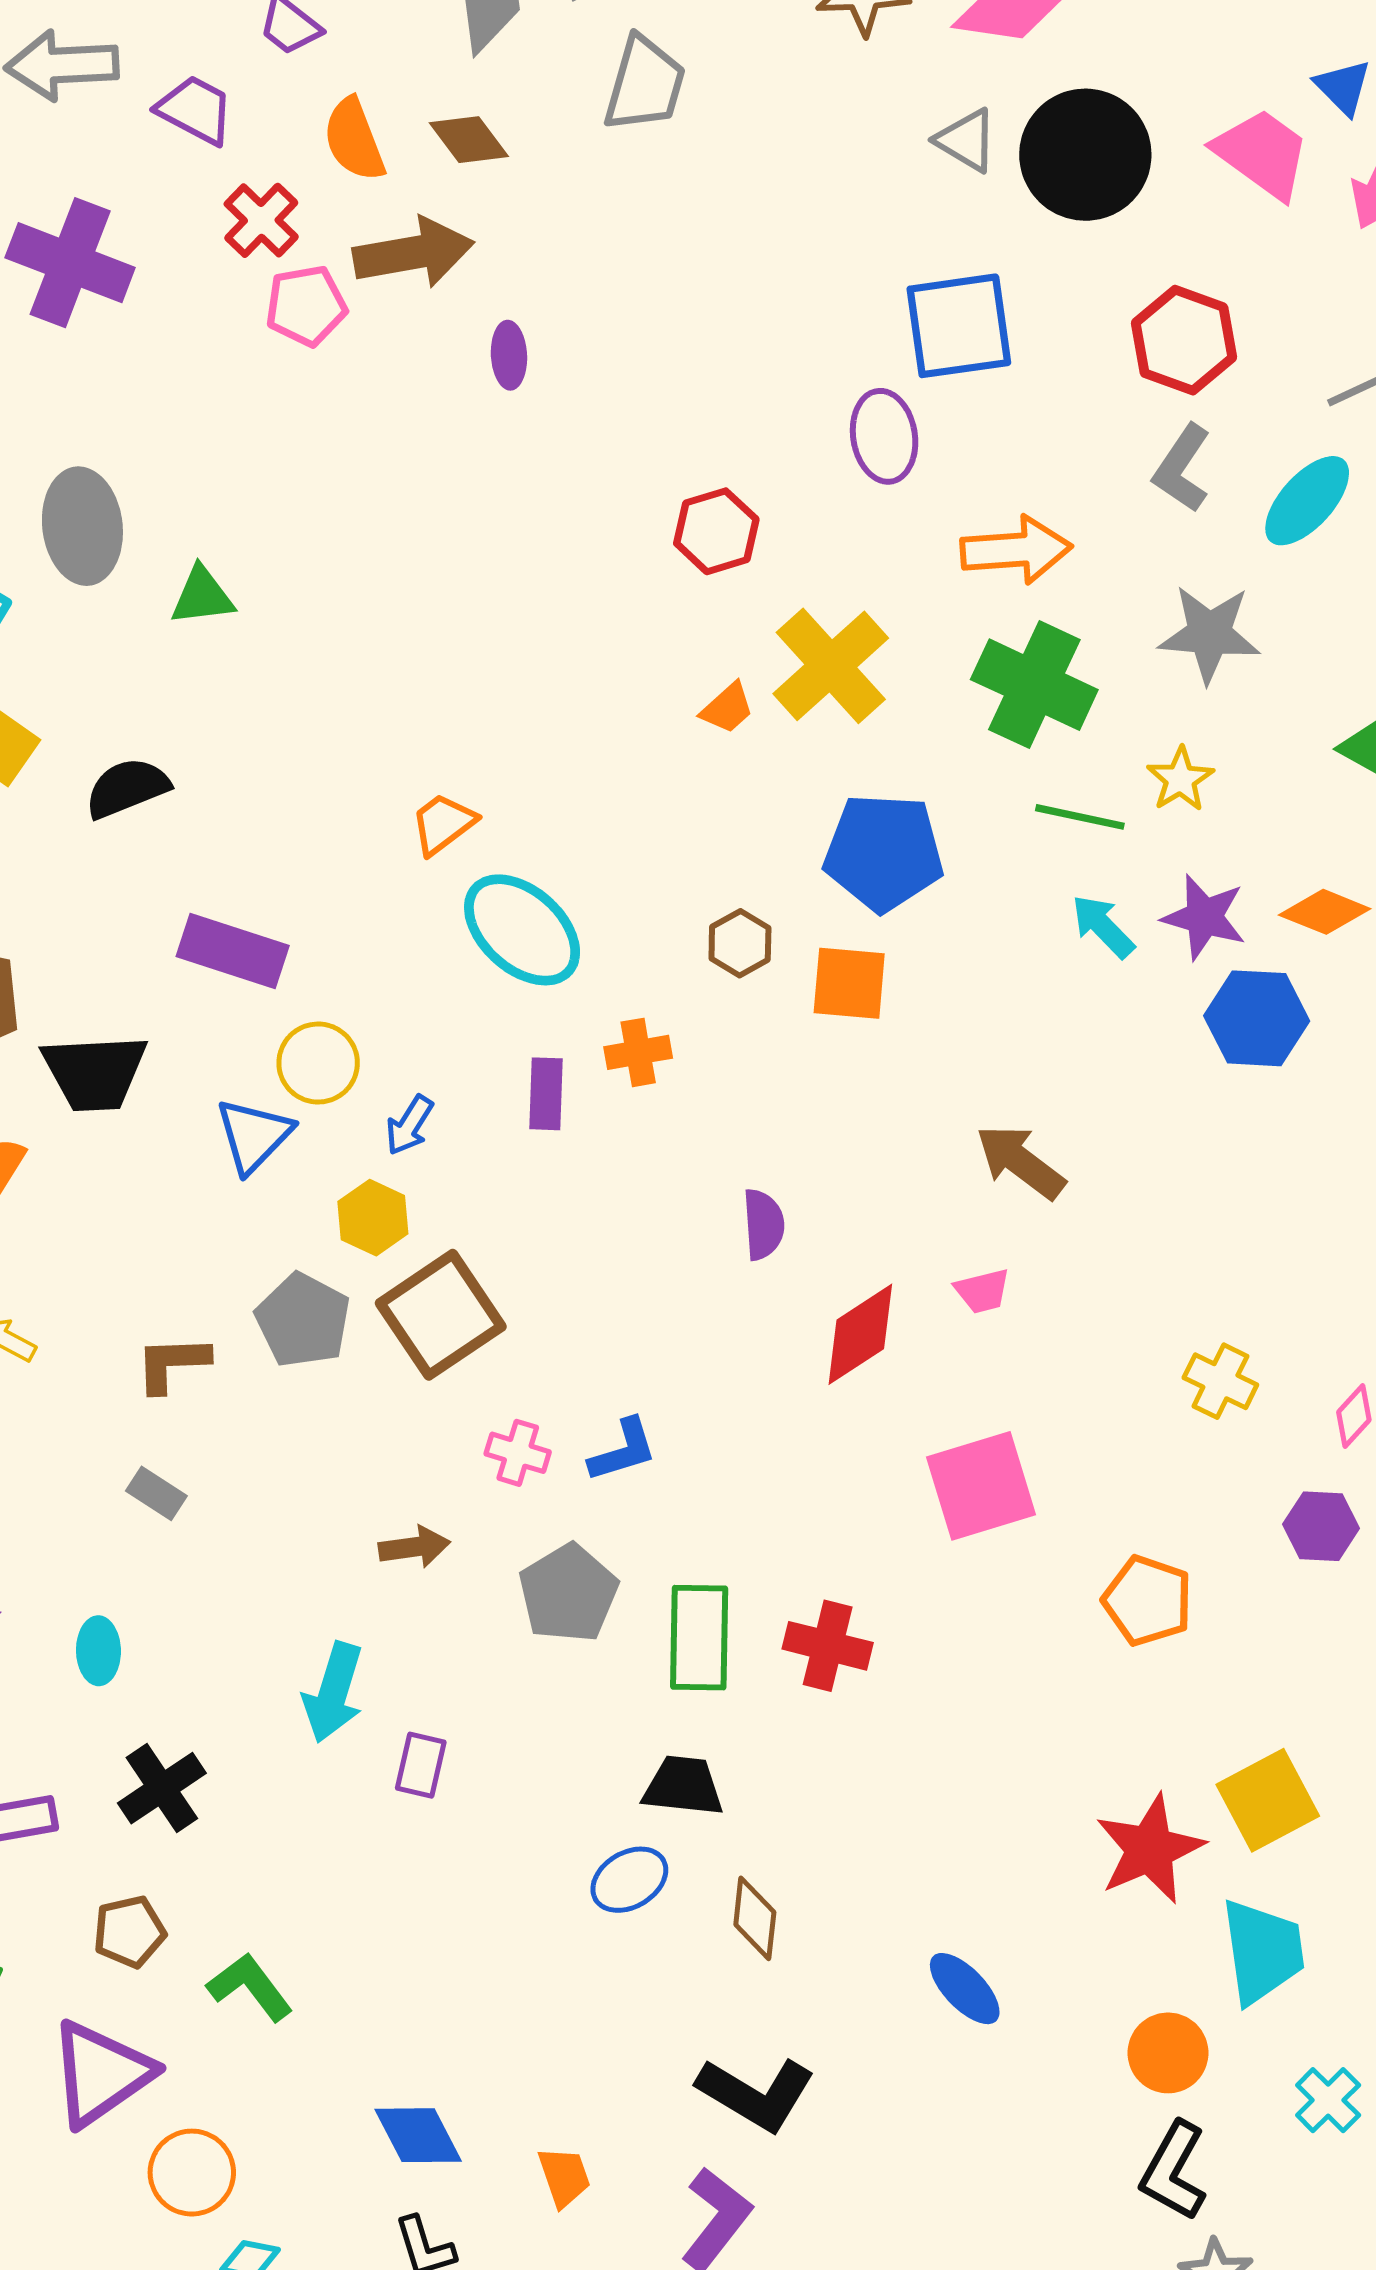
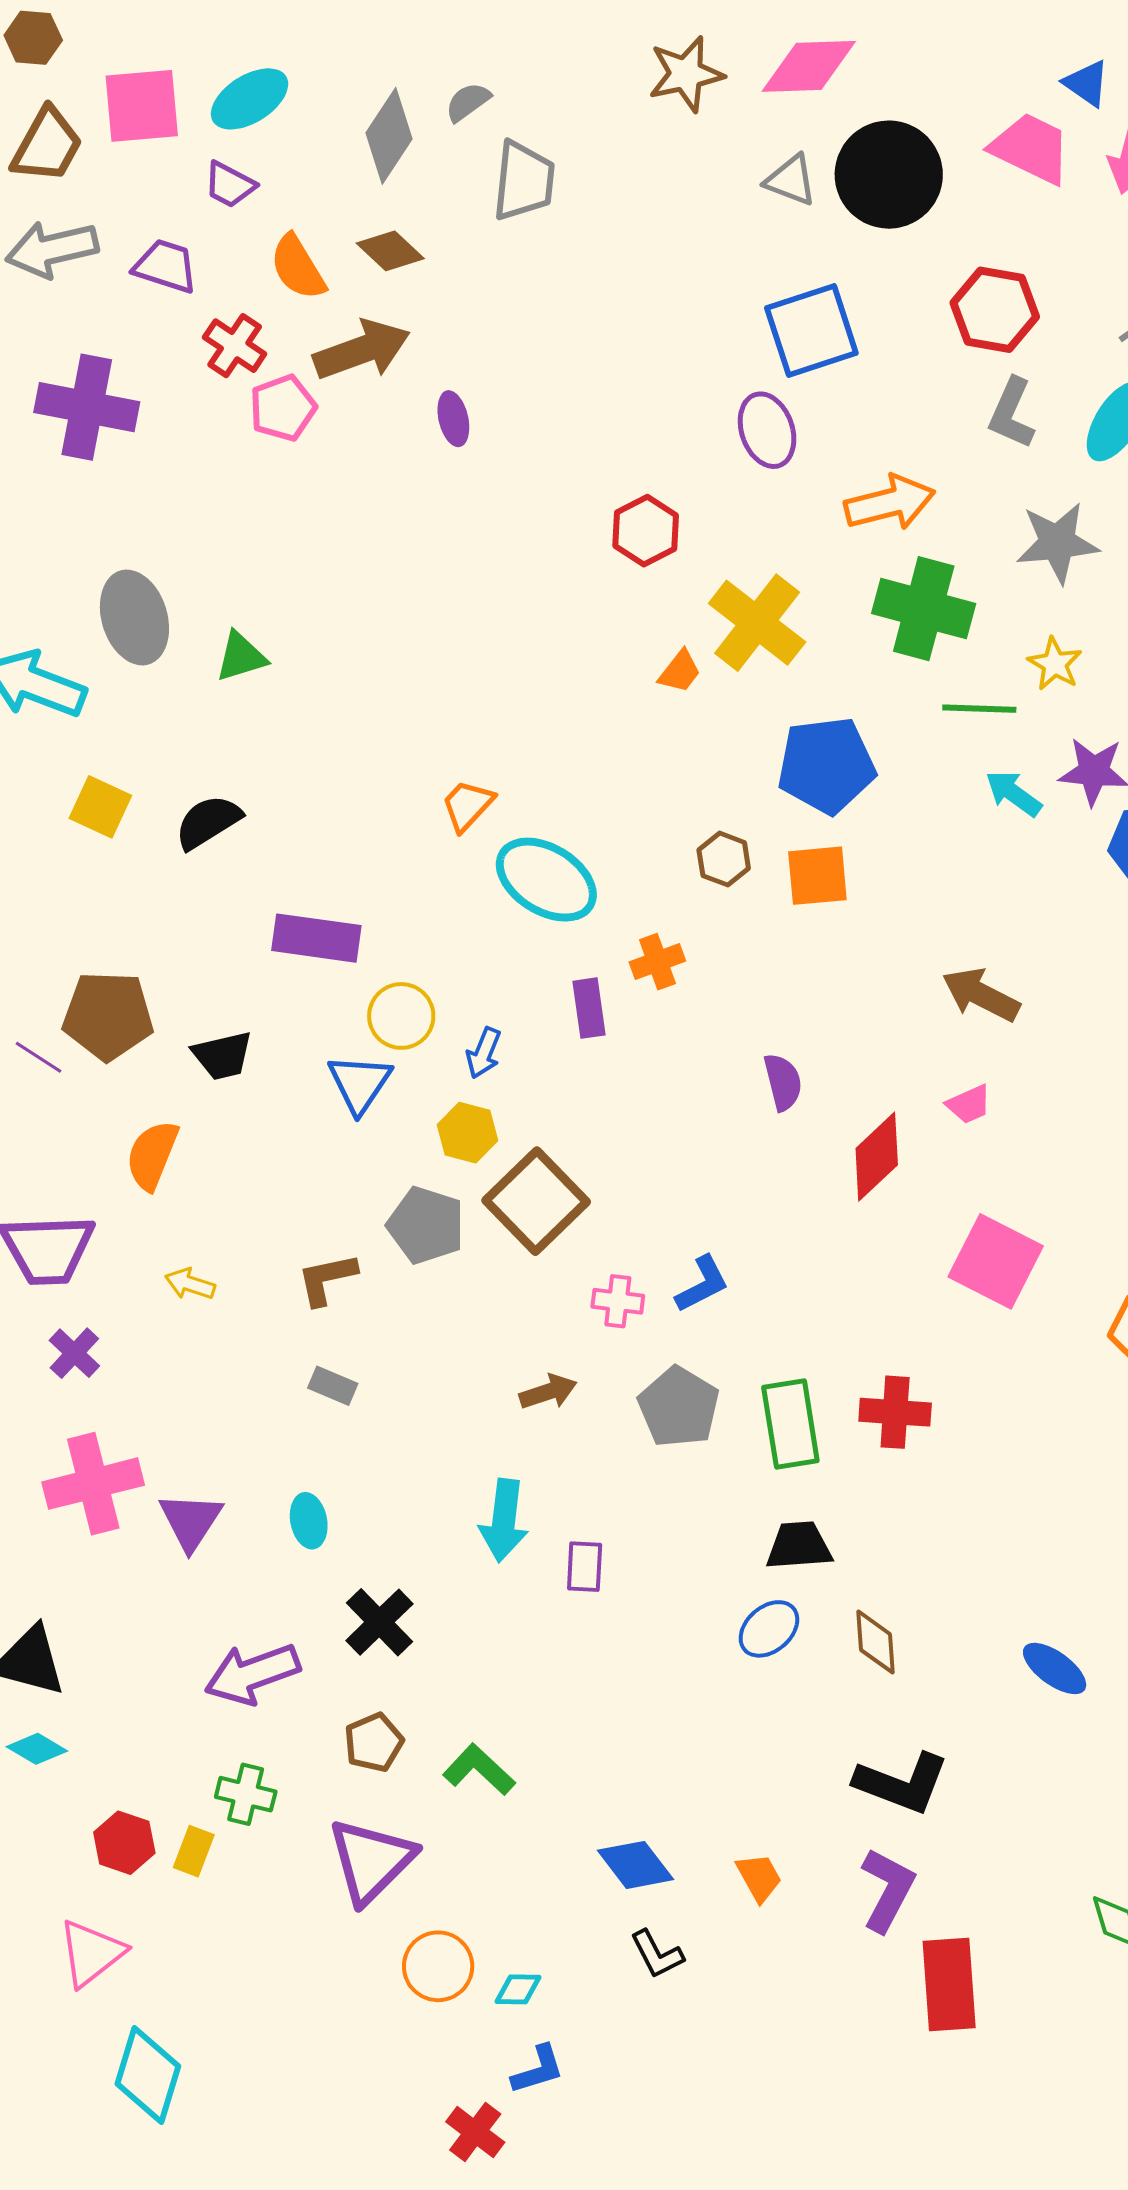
black trapezoid: (95, 1072) -> (223, 1056), size x0.7
pink square: (981, 1486) -> (996, 1261), turned -36
orange circle: (192, 2173) -> (438, 1966), moved

